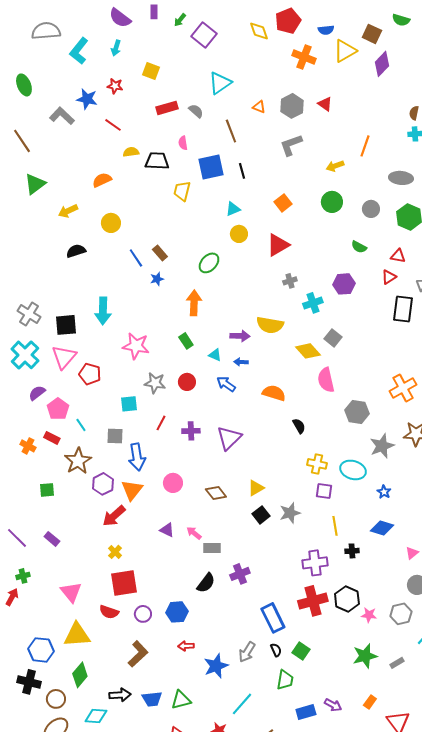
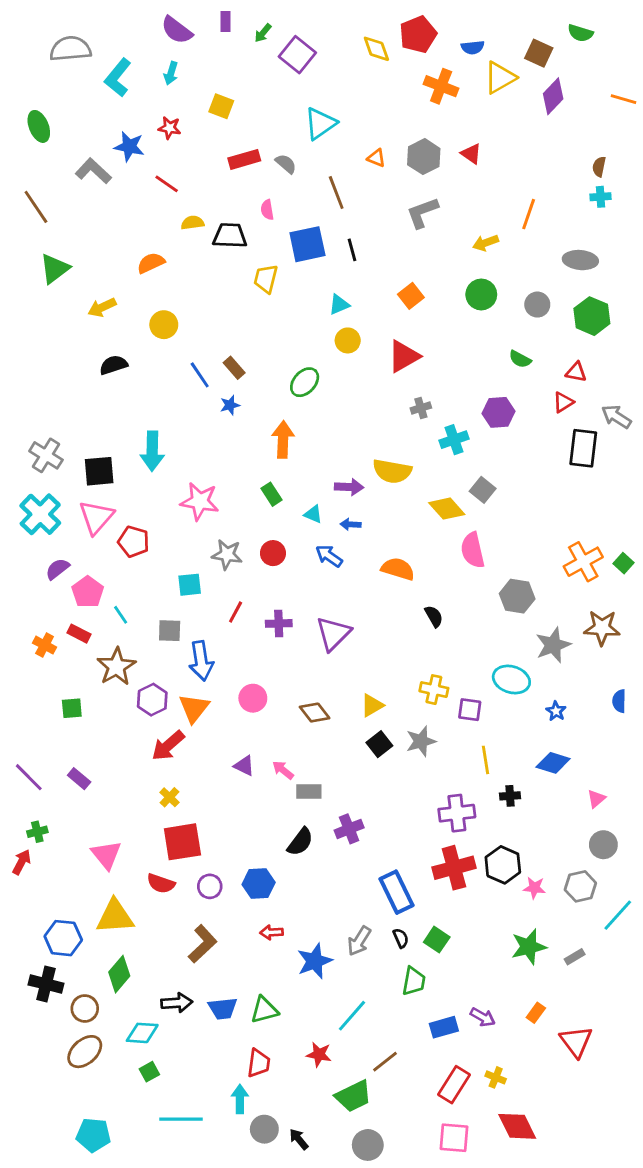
yellow cross: (317, 464) -> (434, 690), moved

